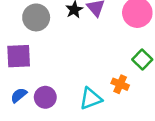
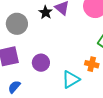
purple circle: (45, 97) -> (41, 63), moved

